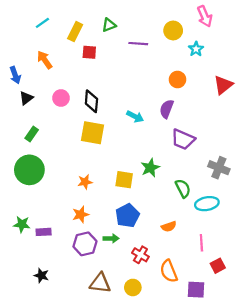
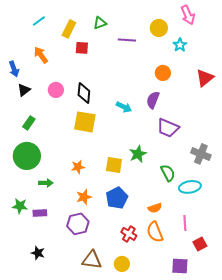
orange star: (81, 215) -> (84, 197), moved
green arrow: (111, 238) -> (46, 183), moved
orange semicircle: (169, 271) -> (155, 232), moved

